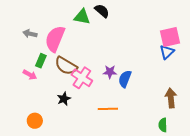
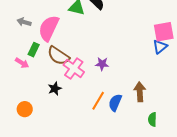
blue semicircle: (125, 79) -> (115, 103), moved
brown arrow: (171, 98) -> (140, 92), moved
orange line: (108, 109) -> (98, 101), turned -60

